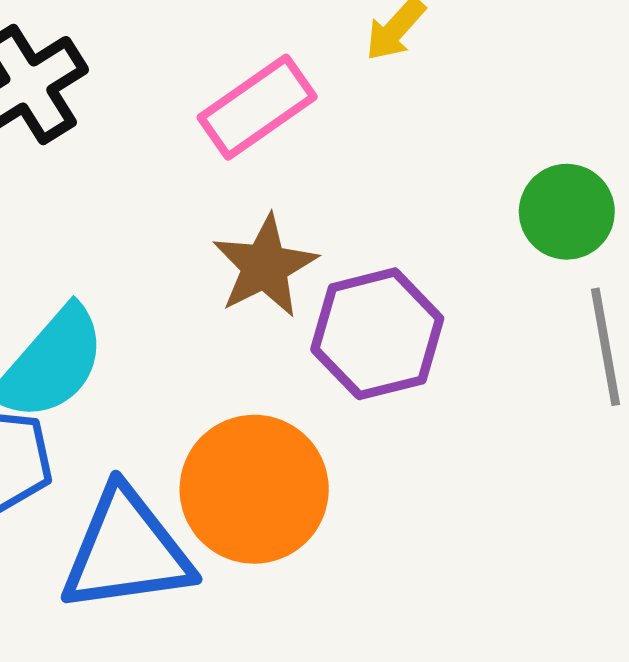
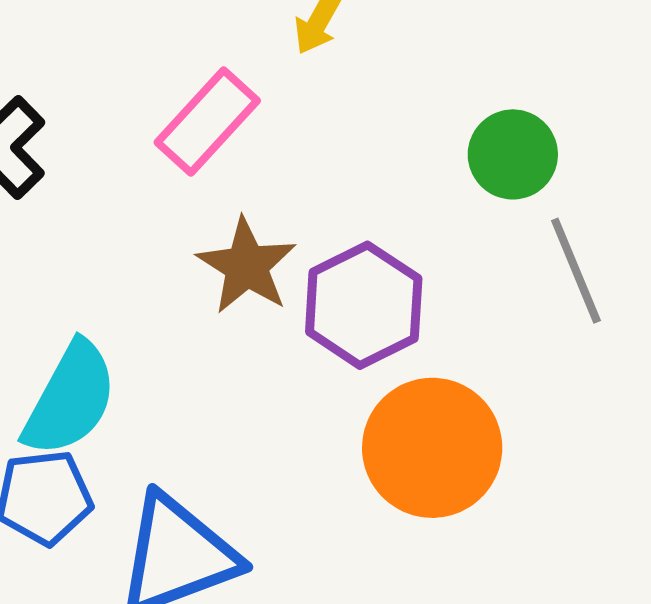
orange circle: (254, 489) -> (432, 448), moved

